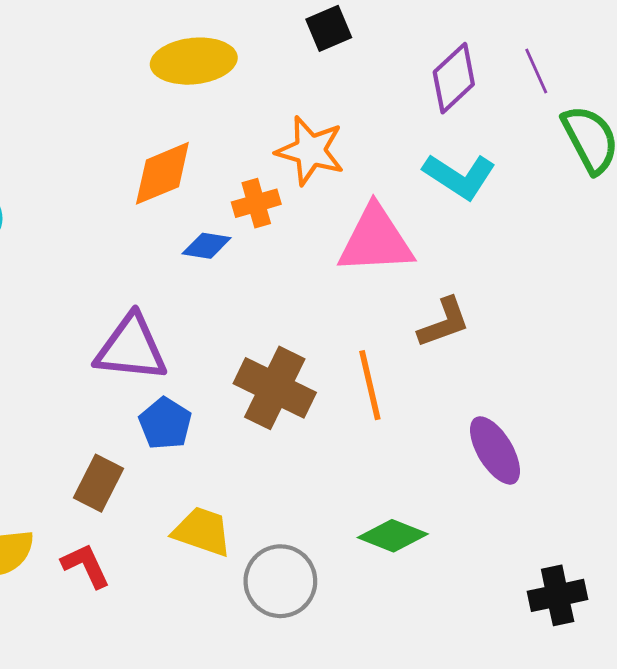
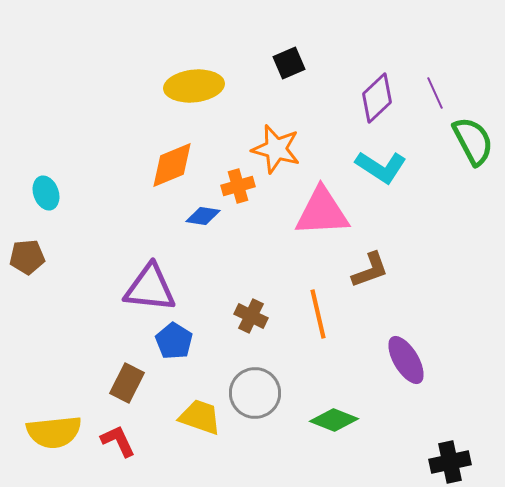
brown cross: (275, 388) -> (251, 316), size x0.6
gray circle: (280, 581) -> (255, 393), moved

